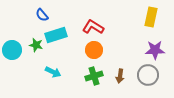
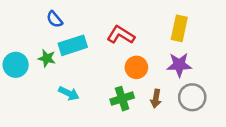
yellow rectangle: (151, 17) -> (179, 28), moved
orange circle: (94, 50) -> (136, 67), moved
purple star: (155, 50) -> (179, 65), moved

